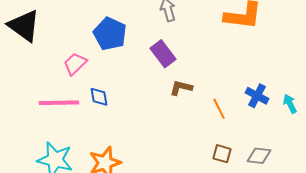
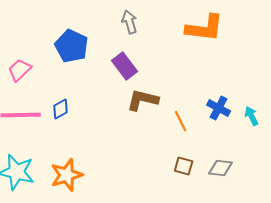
pink trapezoid: (75, 64) -> (20, 70), moved
brown L-shape: (181, 88) -> (143, 100), size x1.4
blue diamond: (99, 97) -> (61, 109), turned 70

